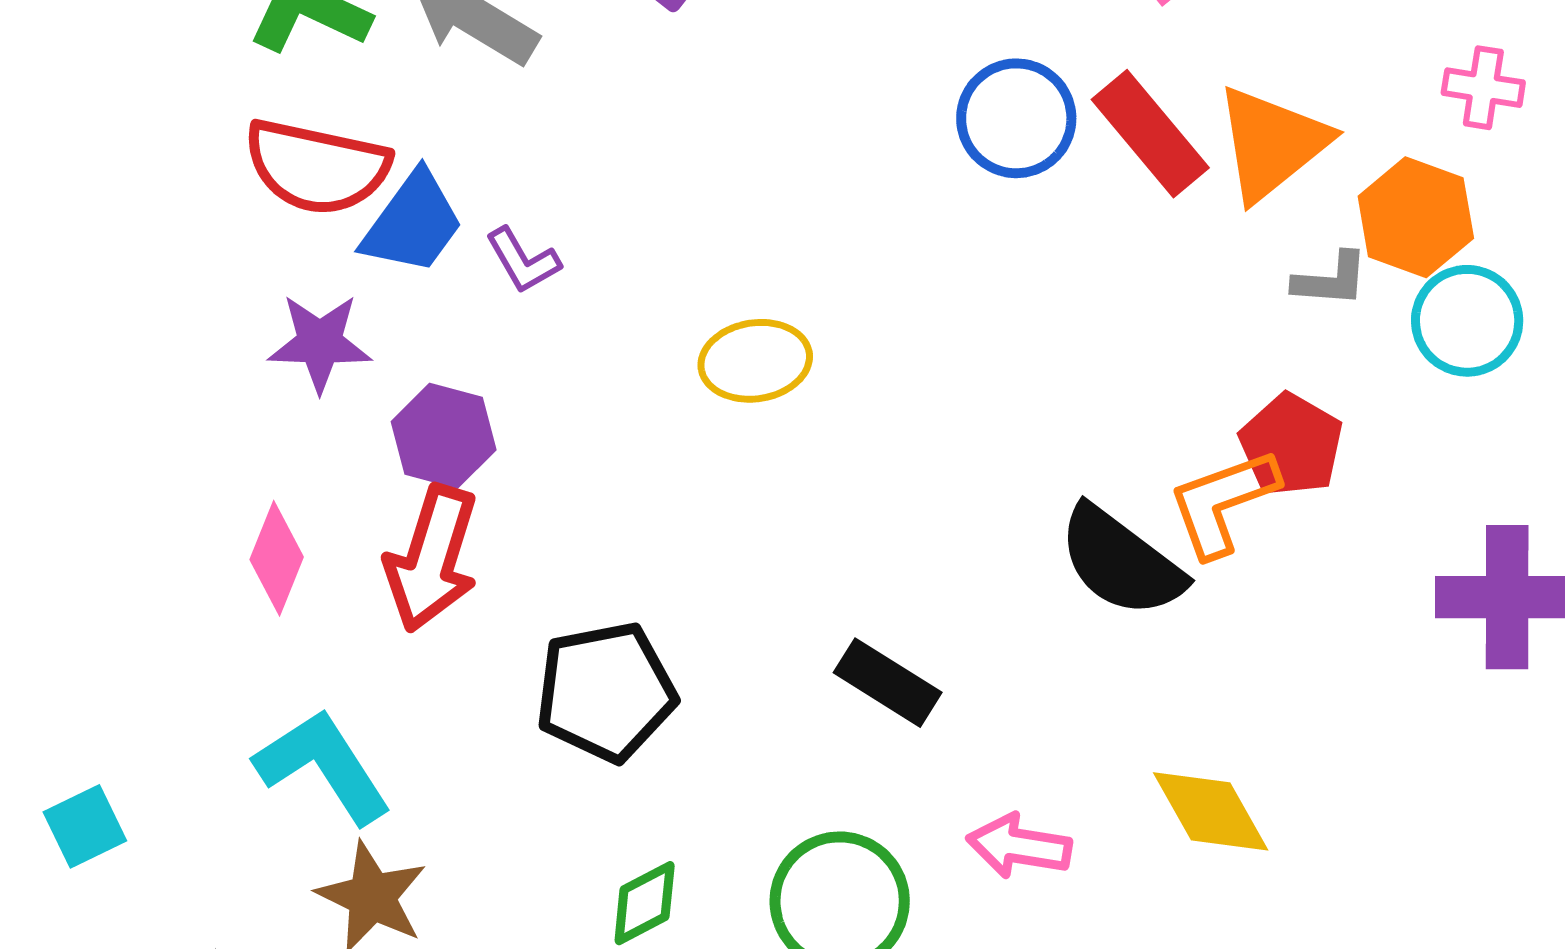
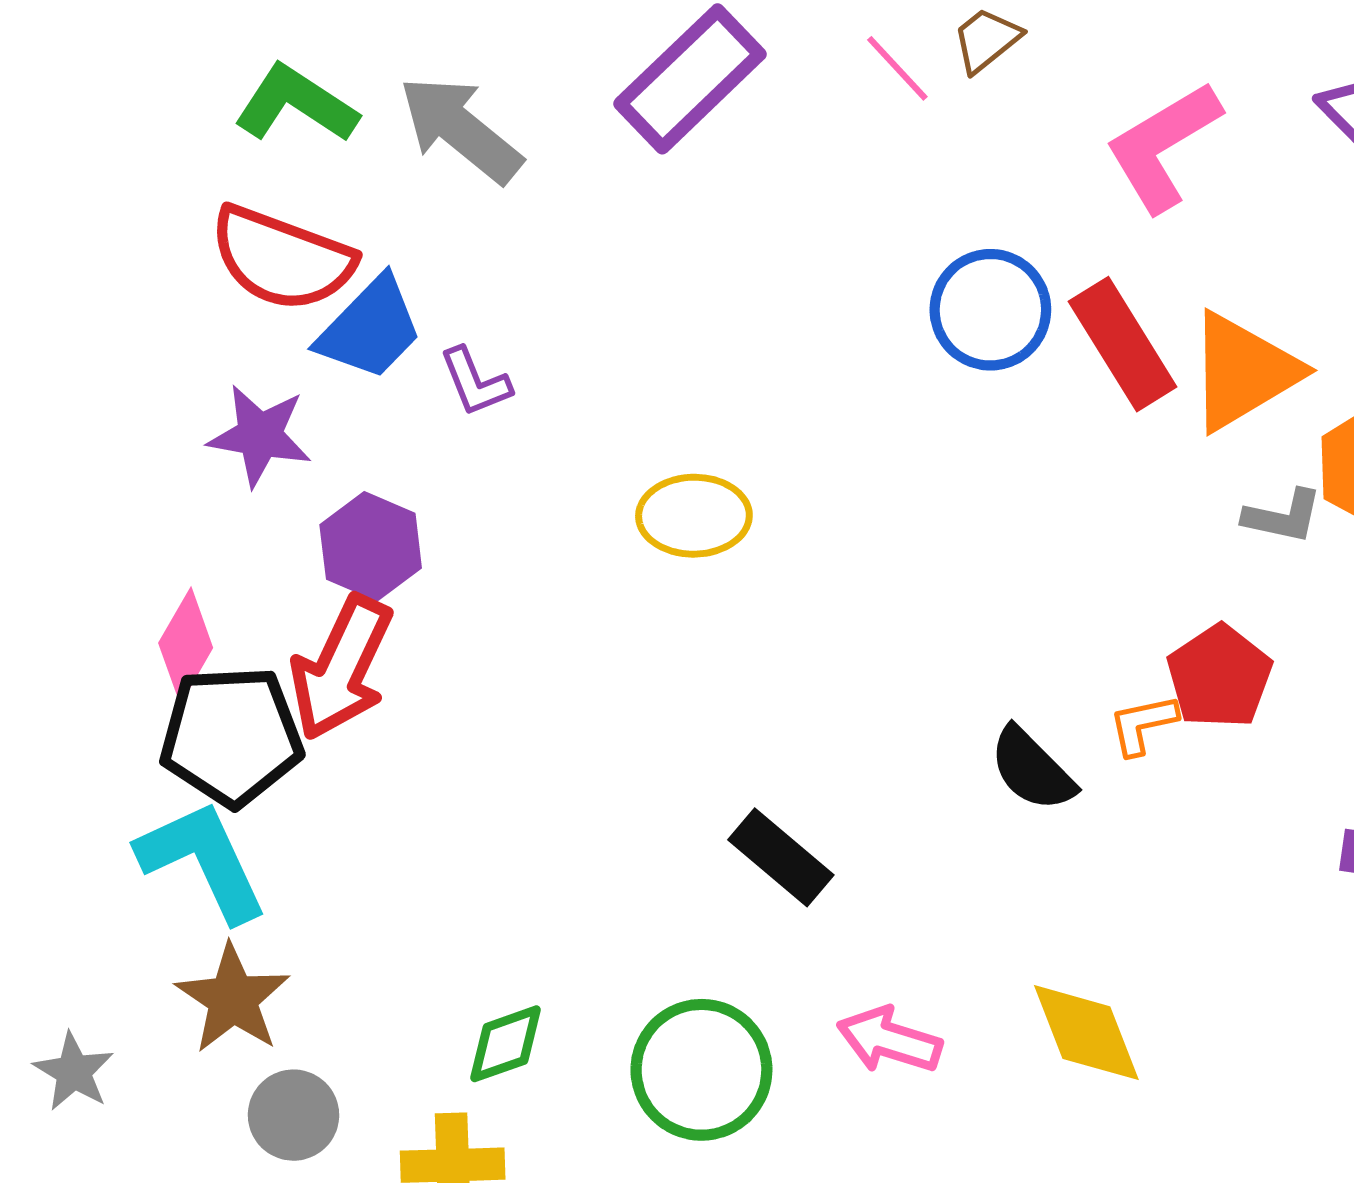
orange L-shape: (1223, 502) -> (1143, 724), size x0.6
black semicircle: (1121, 562) -> (1032, 769), size x0.7
black pentagon: (606, 692) -> (231, 736), moved

